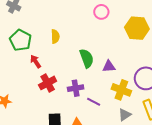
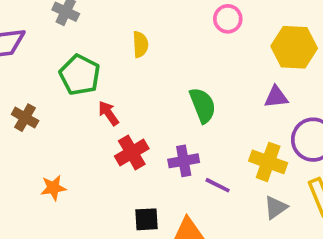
yellow semicircle: (55, 36) -> (140, 44), moved
purple triangle: (109, 66) -> (276, 97), moved

